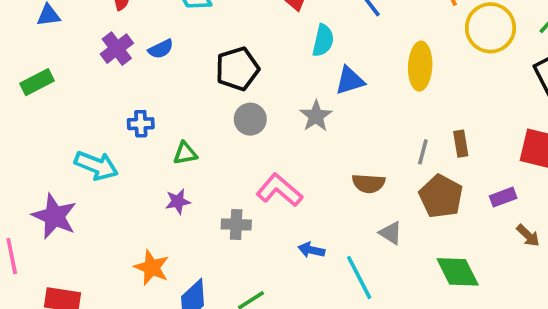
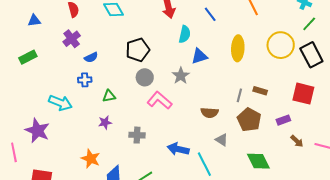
yellow circle: (490, 28) -> (281, 45), moved
blue semicircle: (161, 49) -> (91, 57), moved
brown rectangle: (461, 144) -> (260, 91), turned -64
pink L-shape: (279, 190) -> (159, 100), moved
blue arrow: (311, 250) -> (178, 149), size x1.5

